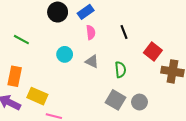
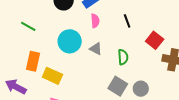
cyan circle: (65, 54) -> (70, 41), size x1.5
orange rectangle: (15, 76) -> (33, 61), moved
yellow rectangle: (37, 96) -> (52, 76), moved

